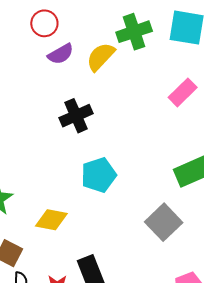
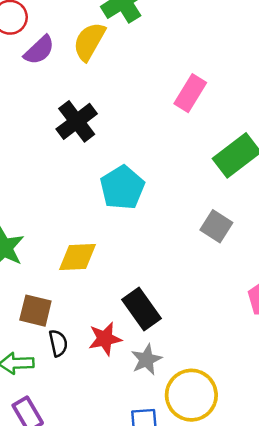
pink rectangle: (183, 92) -> (190, 93), moved
gray square: (164, 222) -> (216, 226), size x0.7

